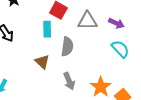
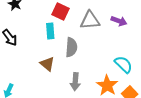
cyan semicircle: (120, 49) -> (123, 64), moved
gray arrow: (69, 81) -> (75, 82), turned 30

